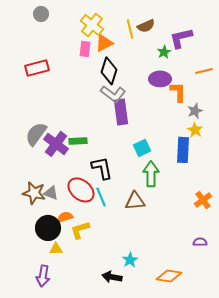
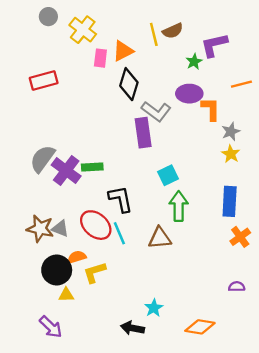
yellow cross: (92, 25) -> (83, 30), moved
gray L-shape: (113, 94) -> (156, 111), moved
blue rectangle: (183, 150) -> (230, 201), moved
purple arrow: (43, 276) -> (51, 327), turned -55

